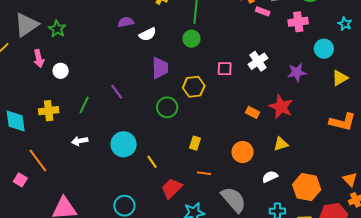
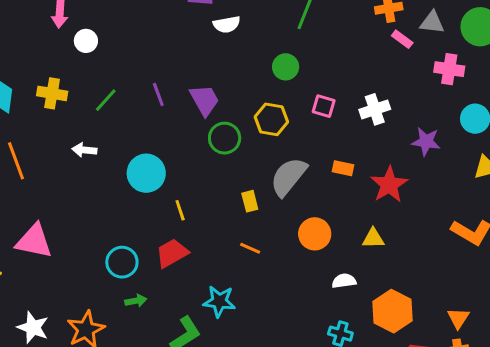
green circle: (191, 39) -> (286, 67), moved
purple trapezoid: (160, 68) -> (205, 100), moved, turned -45
orange rectangle: (252, 112) -> (343, 168), moved, turned -32
yellow rectangle: (195, 143) -> (250, 201), turned -48
red trapezoid: (172, 188) -> (172, 253), moved
gray semicircle: (234, 200) -> (288, 177), moved, turned -116

